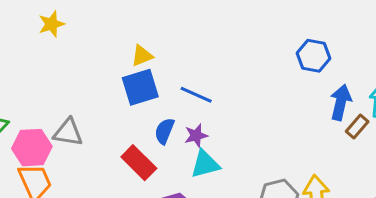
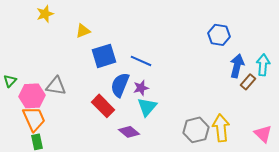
yellow triangle: (142, 56) -> (83, 31), moved
blue semicircle: (164, 131) -> (120, 85), size x1.4
cyan triangle: (205, 164) -> (147, 107), turned -35

